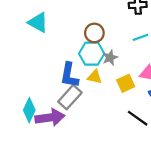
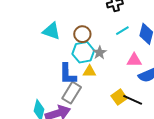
cyan triangle: (38, 23) -> (51, 31), moved
yellow square: (126, 83) -> (119, 97), moved

